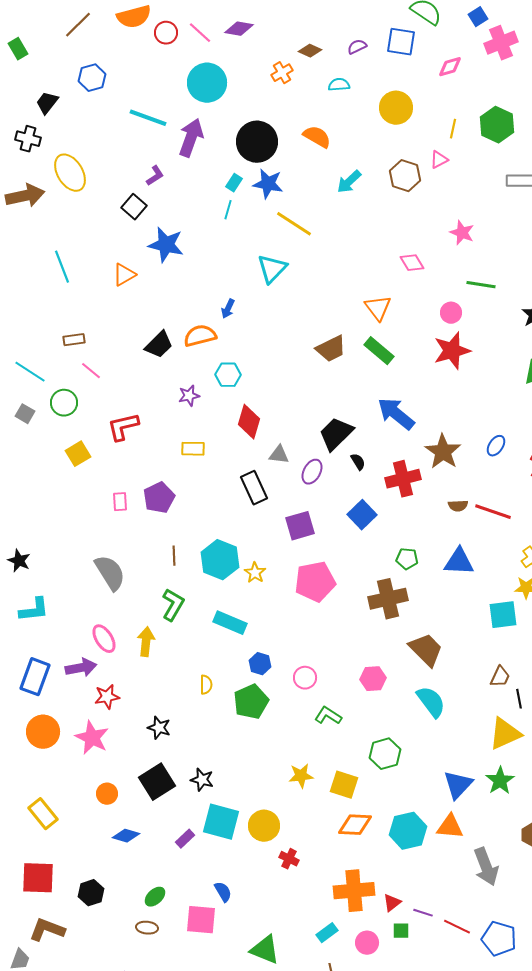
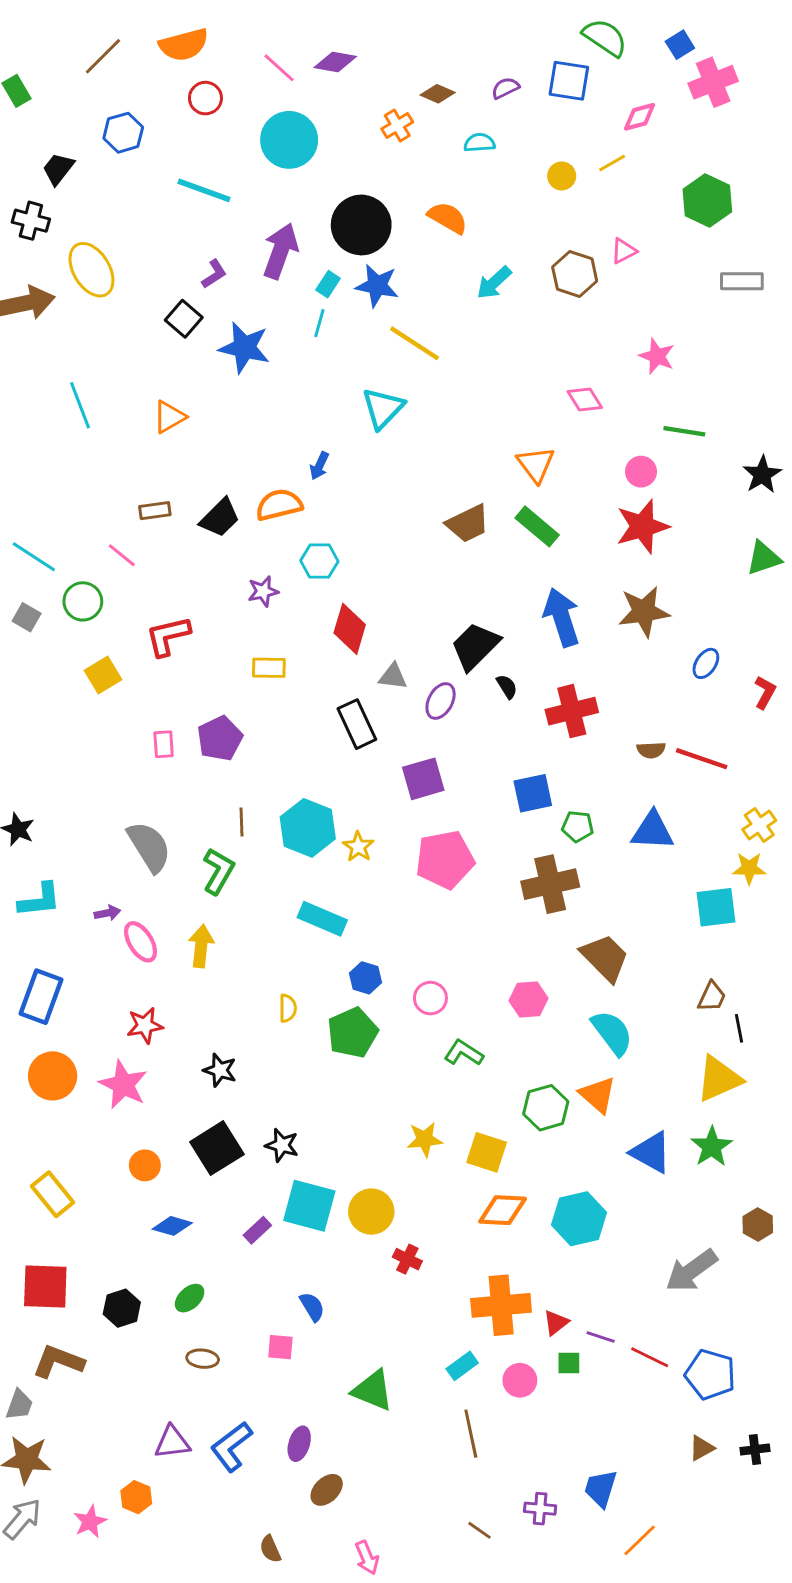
red circle: (166, 33) -> (205, 98), moved
yellow circle: (396, 108) -> (562, 176), size x0.6
yellow line: (453, 129) -> (612, 163), moved, turned 48
purple arrow: (191, 138) -> (280, 251), moved
blue star: (166, 245) -> (244, 348), moved
brown rectangle: (74, 340) -> (155, 511), moved
blue arrow: (396, 414) -> (562, 617), turned 33
brown star: (443, 452) -> (644, 612), moved, turned 30
blue square: (362, 515) -> (533, 793), moved, turned 32
green L-shape: (173, 605) -> (218, 871), moved
purple arrow: (81, 668) -> (107, 913), moved, size x0.6
blue triangle: (458, 785) -> (651, 1152), turned -44
orange triangle: (450, 827) -> (598, 1095), moved, turned 36
gray arrow: (486, 867) -> (691, 1271), turned 75
green ellipse: (155, 897) -> (190, 1298), moved
pink square: (201, 920) -> (280, 1347), size x0.6

